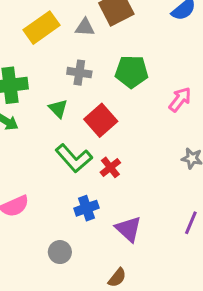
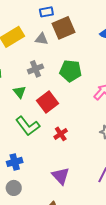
gray cross: (79, 73) -> (36, 69), turned -35
red cross: (110, 167) -> (61, 134), moved
blue cross: (86, 208) -> (15, 162), moved

